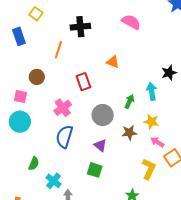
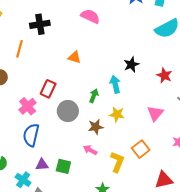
red rectangle: (83, 82) -> (48, 89), moved, turned 48
pink arrow: (157, 142) -> (90, 150), moved
purple triangle: (100, 145) -> (42, 165), moved, turned -40

